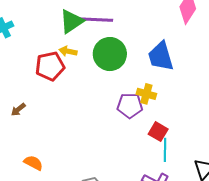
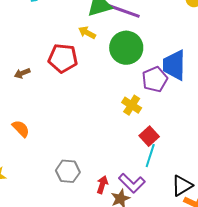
red pentagon: (50, 66) -> (63, 58), moved
yellow cross: (146, 94) -> (132, 105), moved
purple pentagon: (130, 106) -> (155, 79), moved, turned 30

